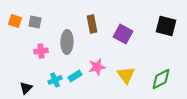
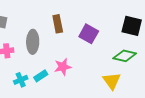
yellow triangle: (126, 75) -> (112, 81), moved
green diamond: (161, 79) -> (125, 56), moved, turned 40

